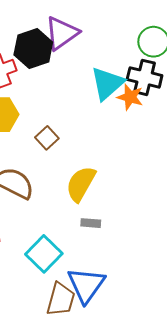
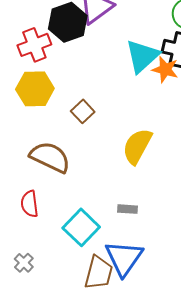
yellow semicircle: (81, 184) -> (137, 146), moved
gray rectangle: (91, 223) -> (127, 209), moved

